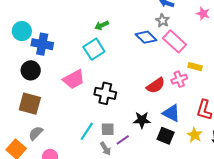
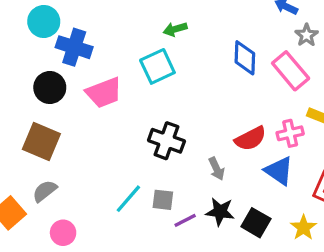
gray star: (162, 21) -> (307, 35), moved
blue diamond: (146, 37) -> (245, 58), turned 40
pink trapezoid: (74, 79) -> (104, 93), moved
blue triangle: (171, 113) -> (279, 171), moved
black star: (142, 120) -> (220, 212), moved
gray arrow: (105, 149) -> (217, 169), moved

